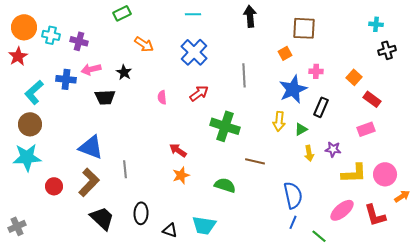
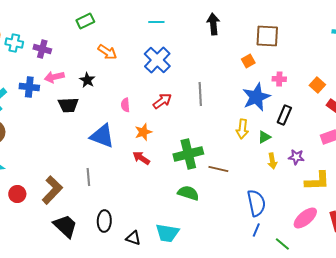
gray line: (244, 75) -> (200, 94), moved
green cross: (225, 126) -> (188, 154), moved, turned -32
blue triangle: (91, 147) -> (102, 136), moved
orange star: (181, 175) -> (143, 132), moved

